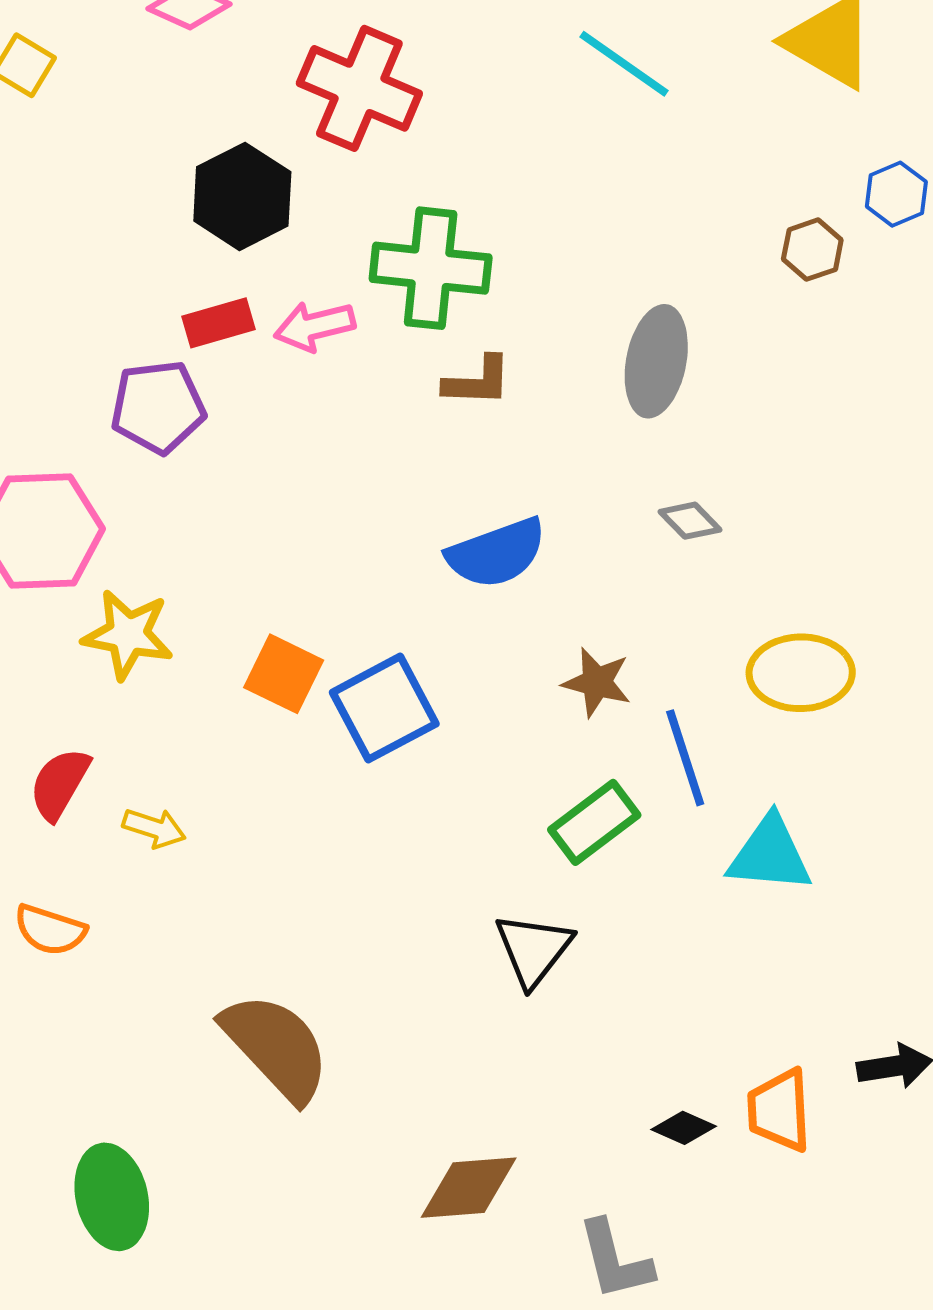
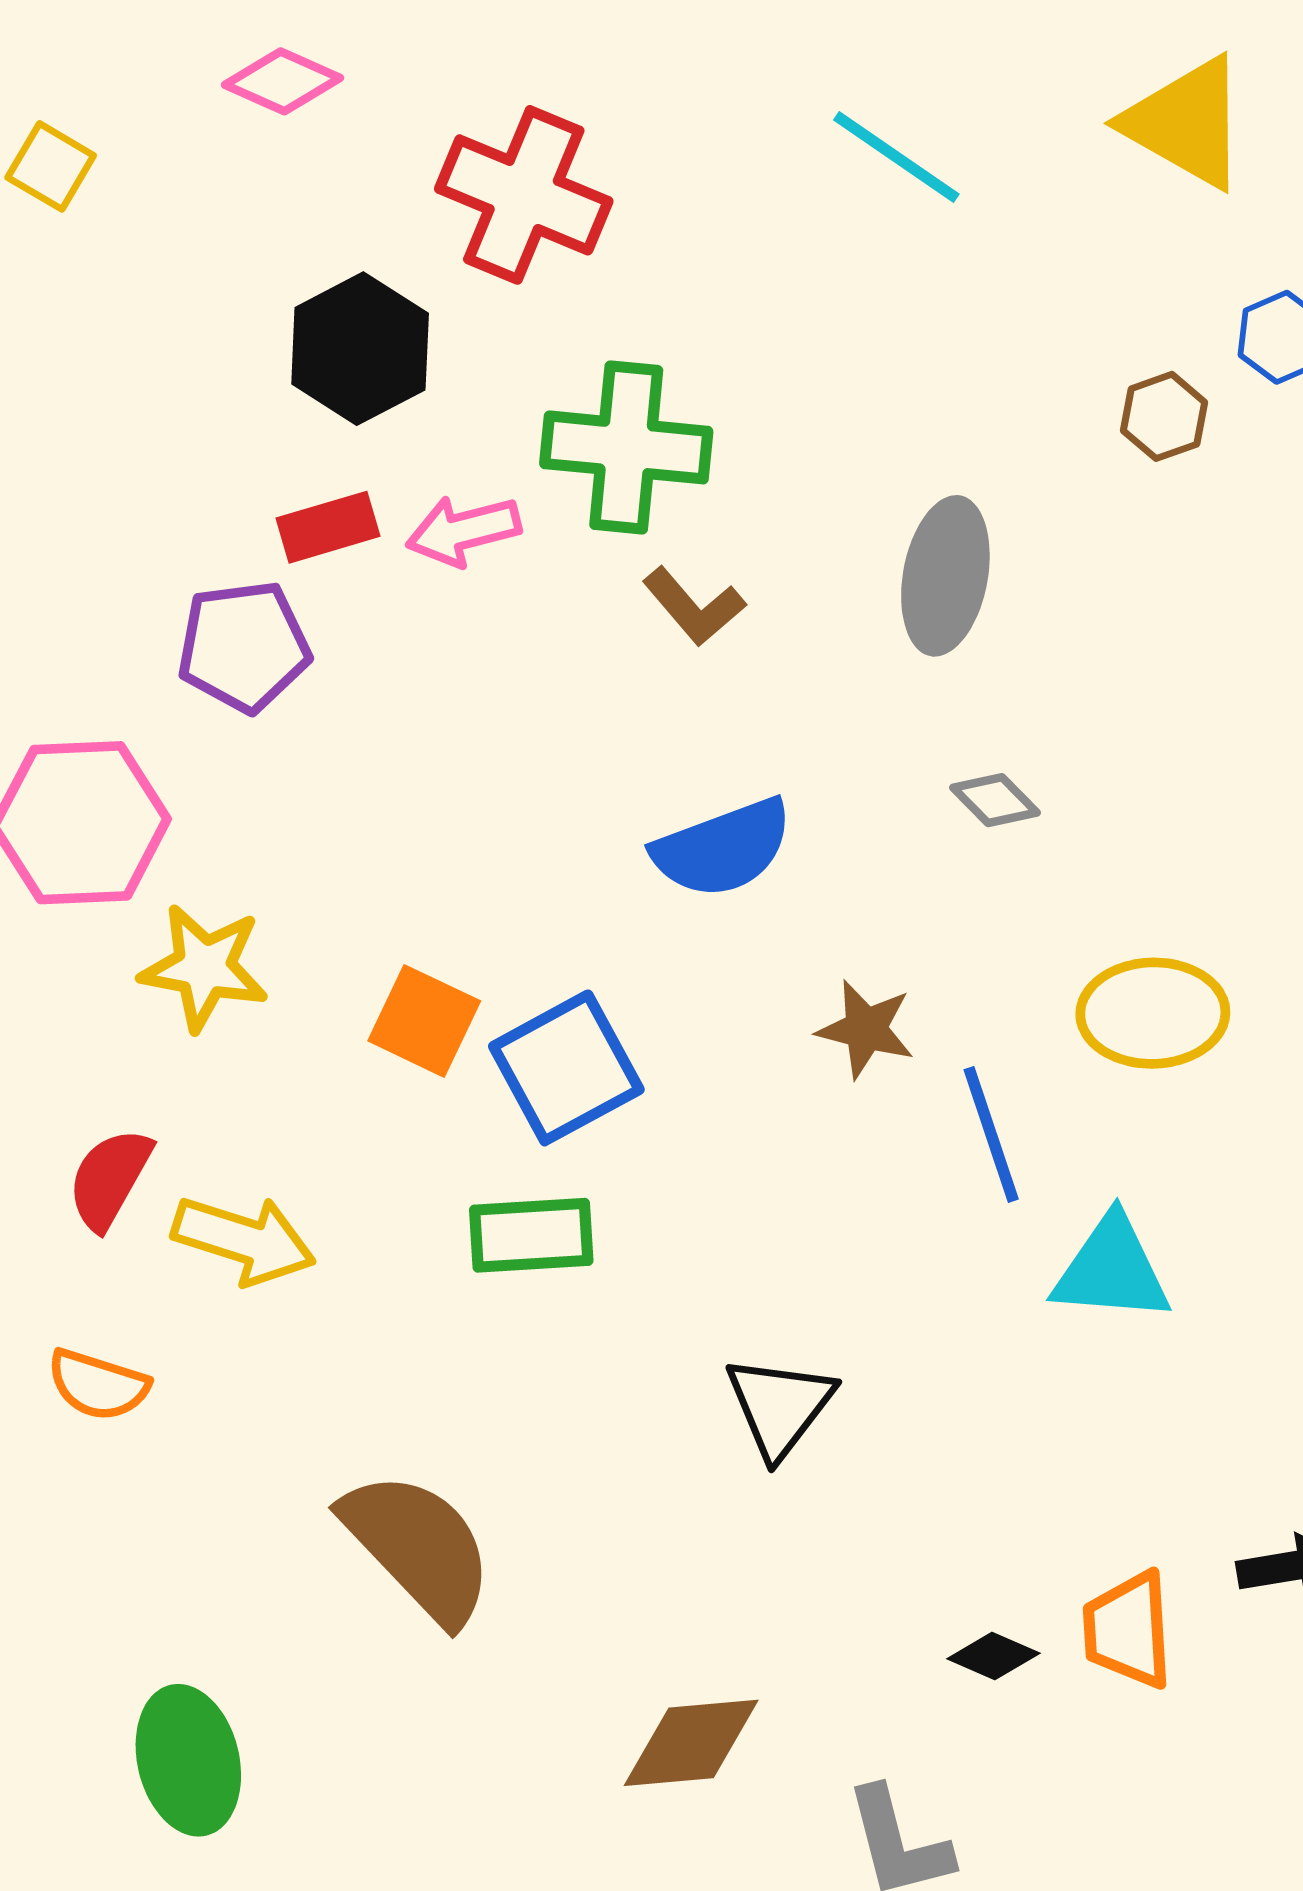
brown L-shape: (478, 381) -> (694, 606), turned 48
green rectangle: (594, 822) -> (531, 1235), moved, turned 34
yellow arrow: (154, 828) -> (244, 1240), size x1.6

